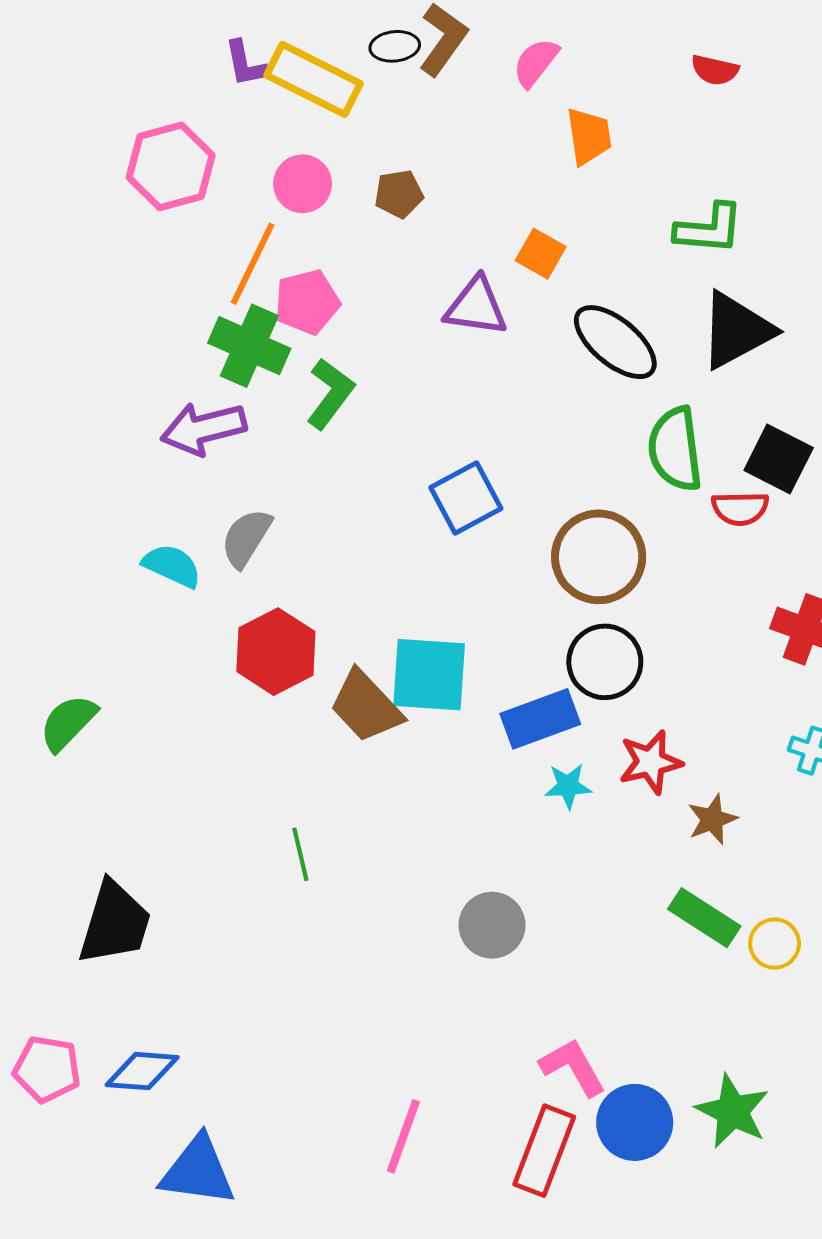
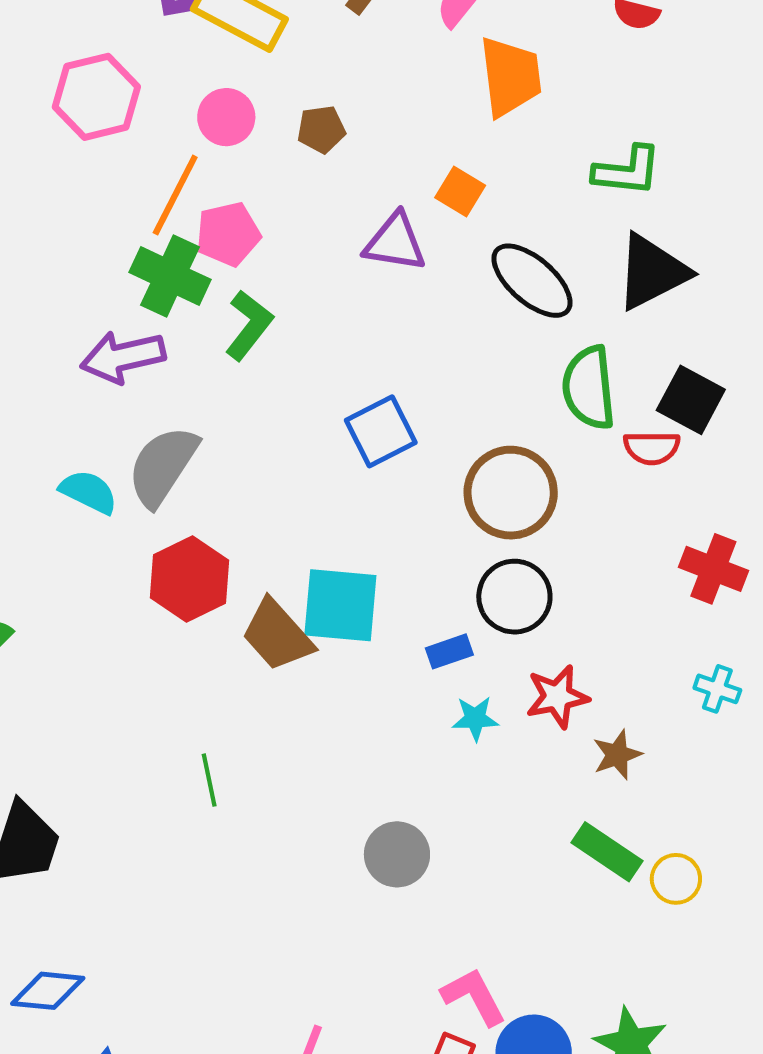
orange trapezoid: (589, 136) -> (510, 77), size x1.4
gray semicircle: (246, 538) -> (163, 466), size x1.4
blue rectangle: (540, 719) -> (449, 651), size x0.6

